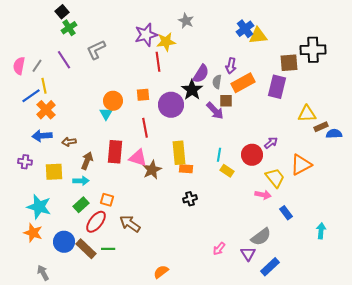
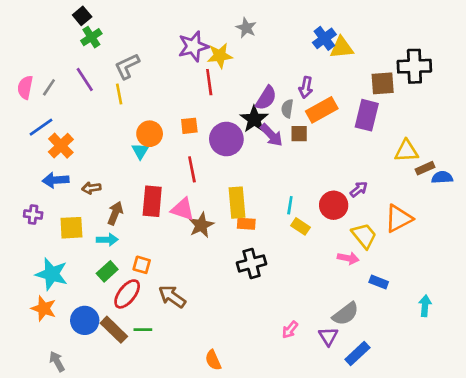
yellow line: (44, 86) -> (119, 94), moved
purple arrow: (215, 111) -> (271, 135), moved
black cross: (190, 199) -> (252, 263), size x1.5
blue rectangle: (286, 213) -> (379, 282), turned -32
orange semicircle: (161, 272) -> (213, 360), turned -77

